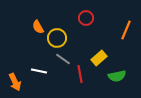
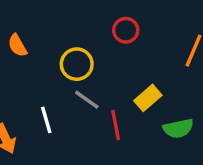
orange semicircle: (38, 27) -> (17, 45), moved
white line: (39, 71) -> (46, 120), turned 63

